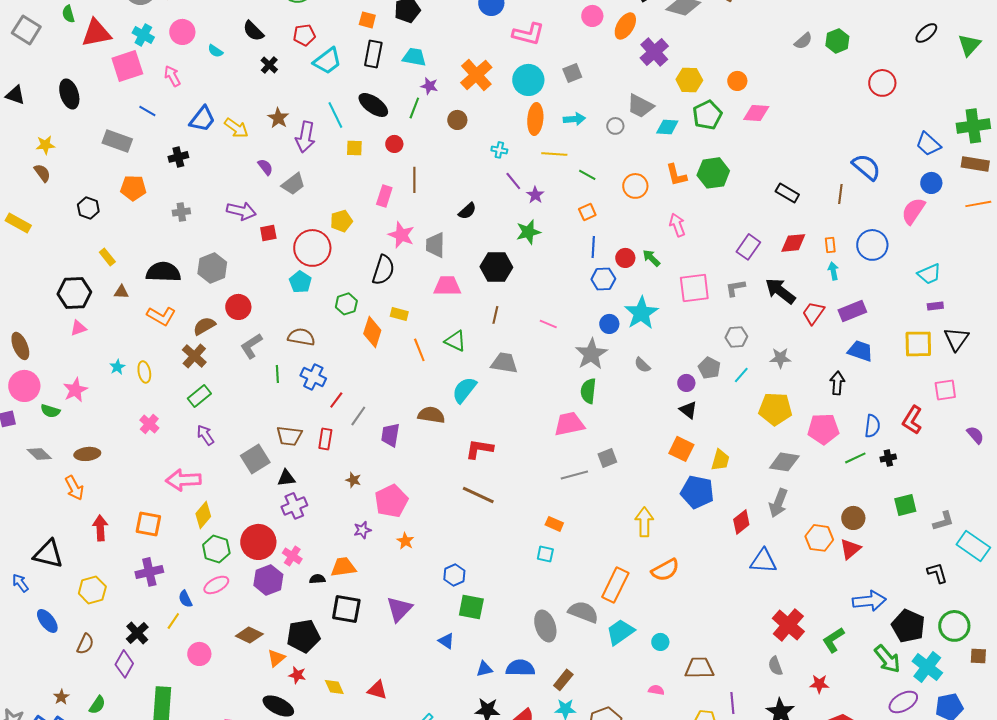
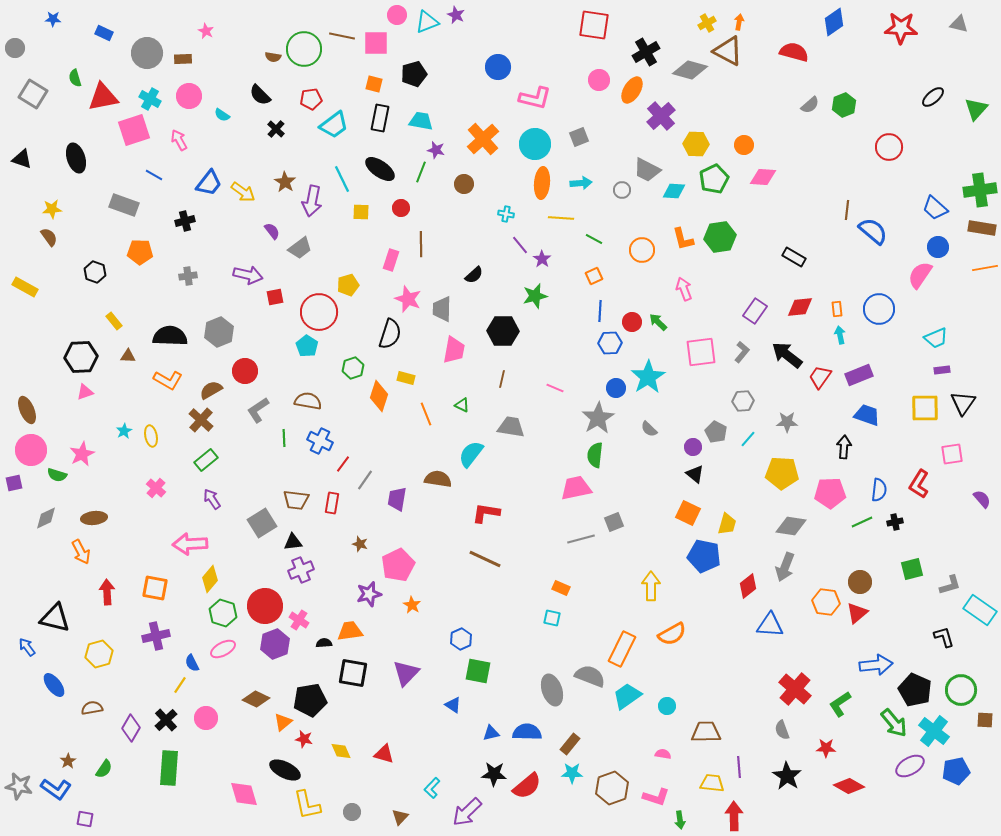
brown line: (840, 194) -> (847, 210), moved
pink trapezoid: (447, 286) -> (454, 350), turned 100
gray L-shape: (735, 288) -> (742, 352), turned 140
green triangle: (455, 341) -> (462, 405), size x0.7
gray diamond: (39, 454) -> (46, 518), turned -70
purple star: (362, 530) -> (369, 594), size x1.4
black cross: (137, 633) -> (166, 720), moved
brown semicircle: (85, 644) -> (92, 708), turned -125

